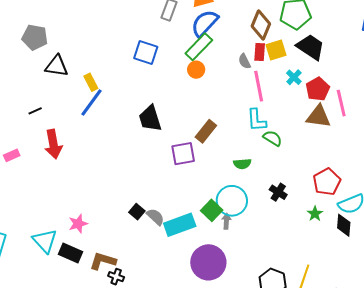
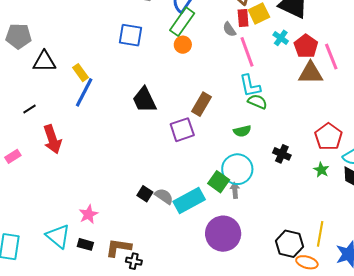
green semicircle: (273, 138) -> (257, 102), moved
black rectangle: (71, 253) -> (85, 244), size x0.7

